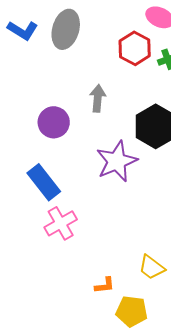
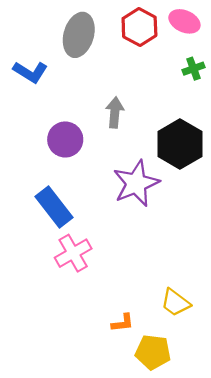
blue L-shape: (23, 30) -> (30, 72), moved
red hexagon: (135, 48) -> (139, 27), moved

